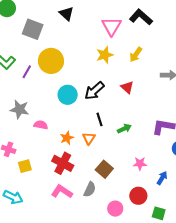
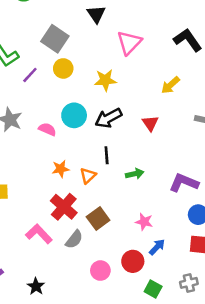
pink triangle: (112, 26) -> (129, 43), moved
gray square: (33, 29) -> (55, 39), moved
yellow star: (105, 55) -> (105, 80), moved
yellow circle: (51, 61) -> (63, 68), size x0.6
pink semicircle: (41, 125) -> (47, 129), moved
red cross: (63, 163) -> (64, 207), moved
blue arrow: (162, 178) -> (157, 247), moved

